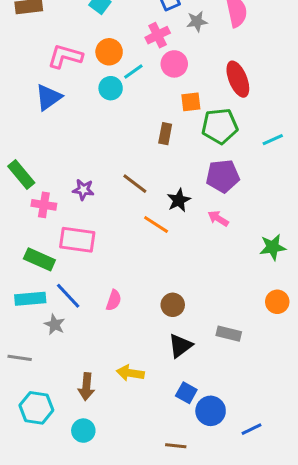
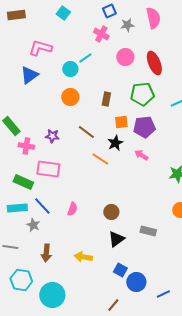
pink cross: (158, 35) -> (101, 34), turned -35
orange circle: (109, 52) -> (70, 97), moved
pink circle: (174, 64) -> (125, 57), moved
orange square: (191, 102) -> (121, 122), moved
brown arrow: (86, 387) -> (46, 253), moved
cyan circle: (83, 431) -> (52, 295), size x1.6
brown line: (176, 446) -> (113, 305), turned -56

